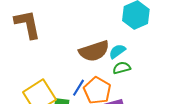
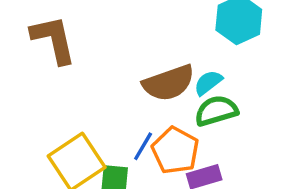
green semicircle: (122, 68) -> (216, 111), size x1.4

